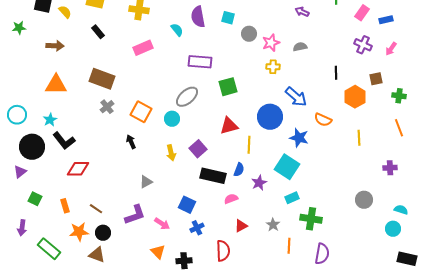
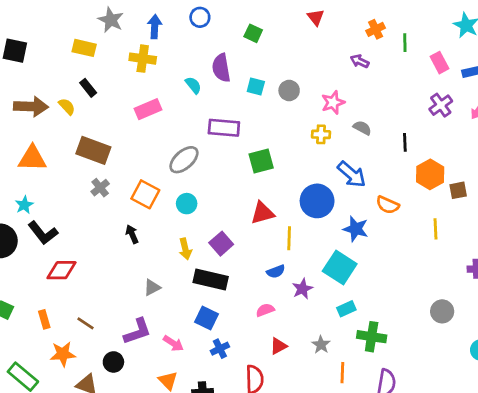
yellow semicircle: (65, 12) -> (67, 106), moved
pink rectangle: (362, 13) -> (439, 63), turned -63
cyan square: (228, 18) -> (256, 86), moved
pink star: (271, 43) -> (333, 102), moved
purple cross: (363, 45) -> (441, 105), turned 30
brown arrow: (55, 46) -> (31, 106), size x1.4
gray semicircle: (300, 47) -> (362, 128), moved, turned 40
brown square: (376, 79) -> (458, 190), moved
gray ellipse: (187, 97) -> (184, 160), moved
blue semicircle: (239, 170) -> (276, 271), turned 48
black rectangle: (213, 176) -> (211, 279), moved
black circle: (103, 233) -> (113, 362), moved

